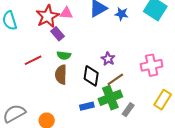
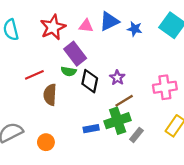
pink triangle: (66, 13) -> (86, 26), moved
purple rectangle: (58, 34) -> (75, 54), moved, size x1.5
brown semicircle: (61, 75) -> (50, 95), moved
black diamond: (91, 76) -> (90, 81), moved

